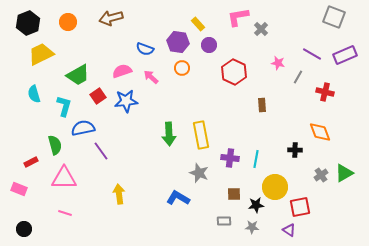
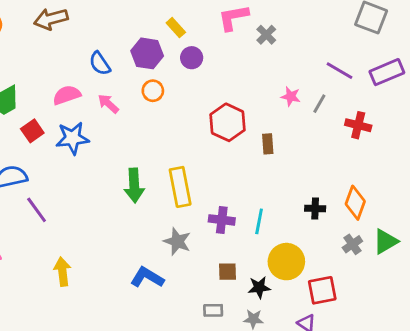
blue semicircle: (145, 49) -> (100, 63), turned 36
pink star: (278, 63) -> (291, 96), moved
red hexagon: (234, 72) -> (228, 122), moved
orange diamond: (320, 132) -> (355, 203), moved, turned 40

